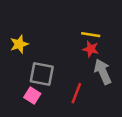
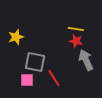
red line: (76, 93) -> (54, 78), moved, turned -54
pink square: (32, 96) -> (27, 80), turned -32

